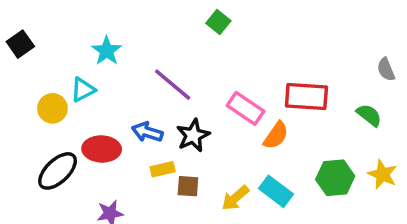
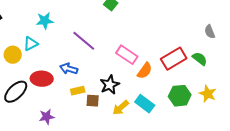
cyan star: (107, 51) -> (45, 21), turned 30
red rectangle: (306, 96) -> (174, 59), moved, turned -35
black star: (193, 135) -> (110, 85), moved

